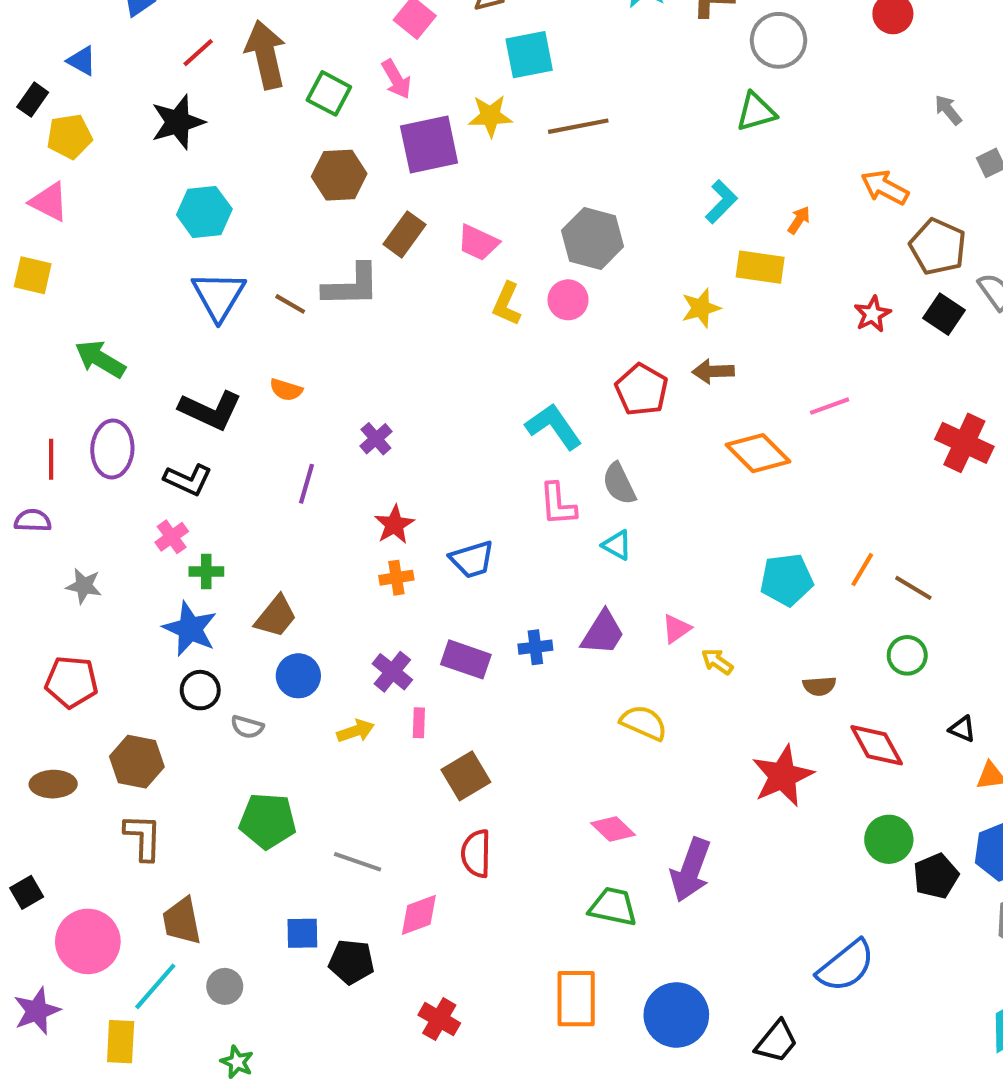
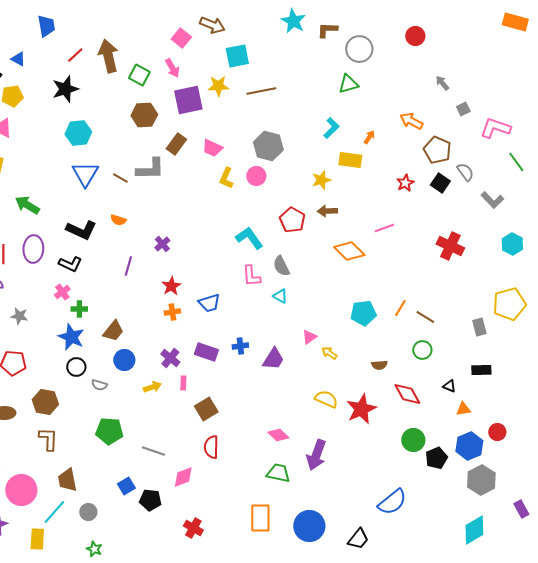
purple trapezoid: (603, 633) -> (273, 359), moved
yellow semicircle: (644, 723) -> (326, 399), moved
blue square: (302, 933) -> (126, 486), turned -30

